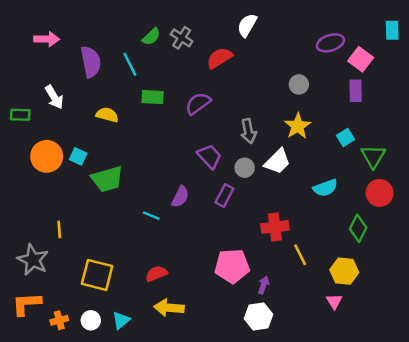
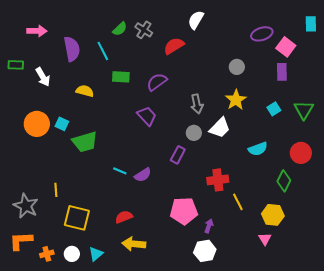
green rectangle: (20, 115) -> (16, 65), moved
purple trapezoid: (209, 156) -> (147, 116), moved
green triangle: (373, 156) -> (304, 110), moved
purple semicircle: (180, 197) -> (143, 175), moved, turned 30
yellow line: (59, 229) -> (56, 190), moved

